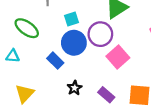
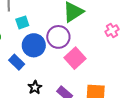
cyan square: (72, 19) -> (22, 22), moved

